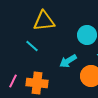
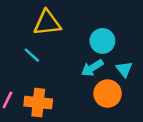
cyan arrow: (68, 61) -> (92, 68), moved

